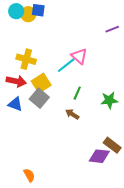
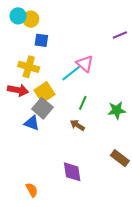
blue square: (38, 10) -> (41, 40), moved
blue triangle: (15, 104) -> (32, 123), moved
purple diamond: (99, 156) -> (72, 172), moved, turned 75

